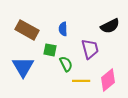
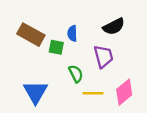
black semicircle: (110, 26) -> (114, 26), moved
green square: (50, 50) -> (56, 47), moved
blue triangle: (23, 67) -> (35, 92), moved

